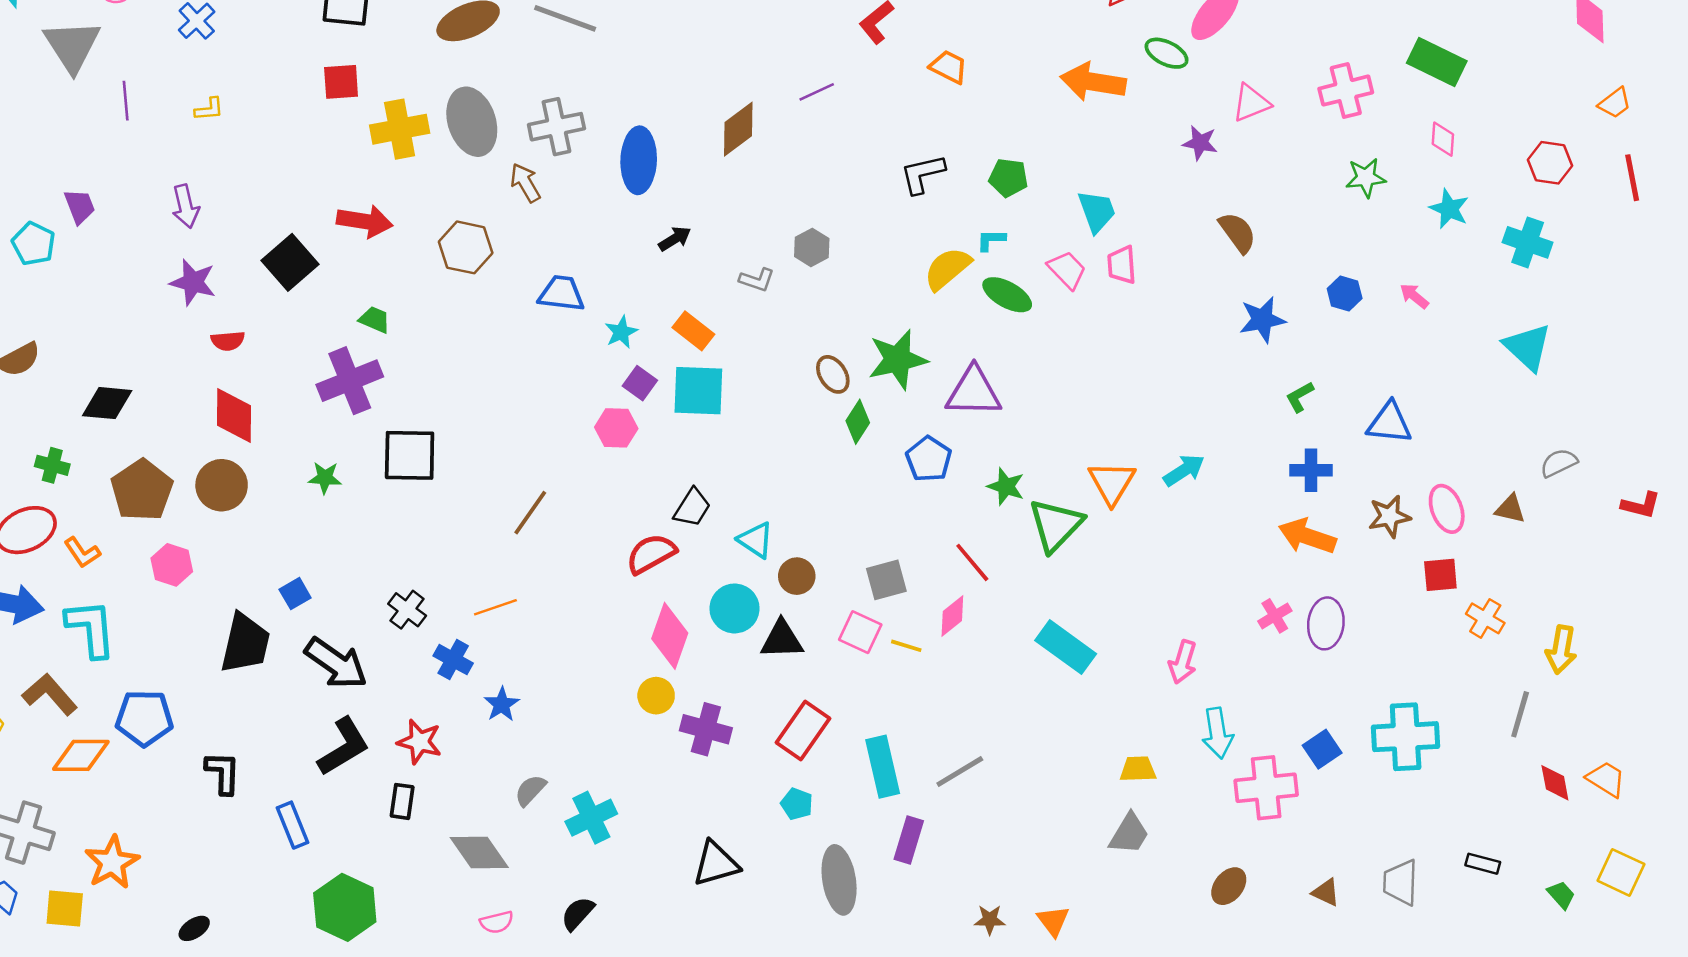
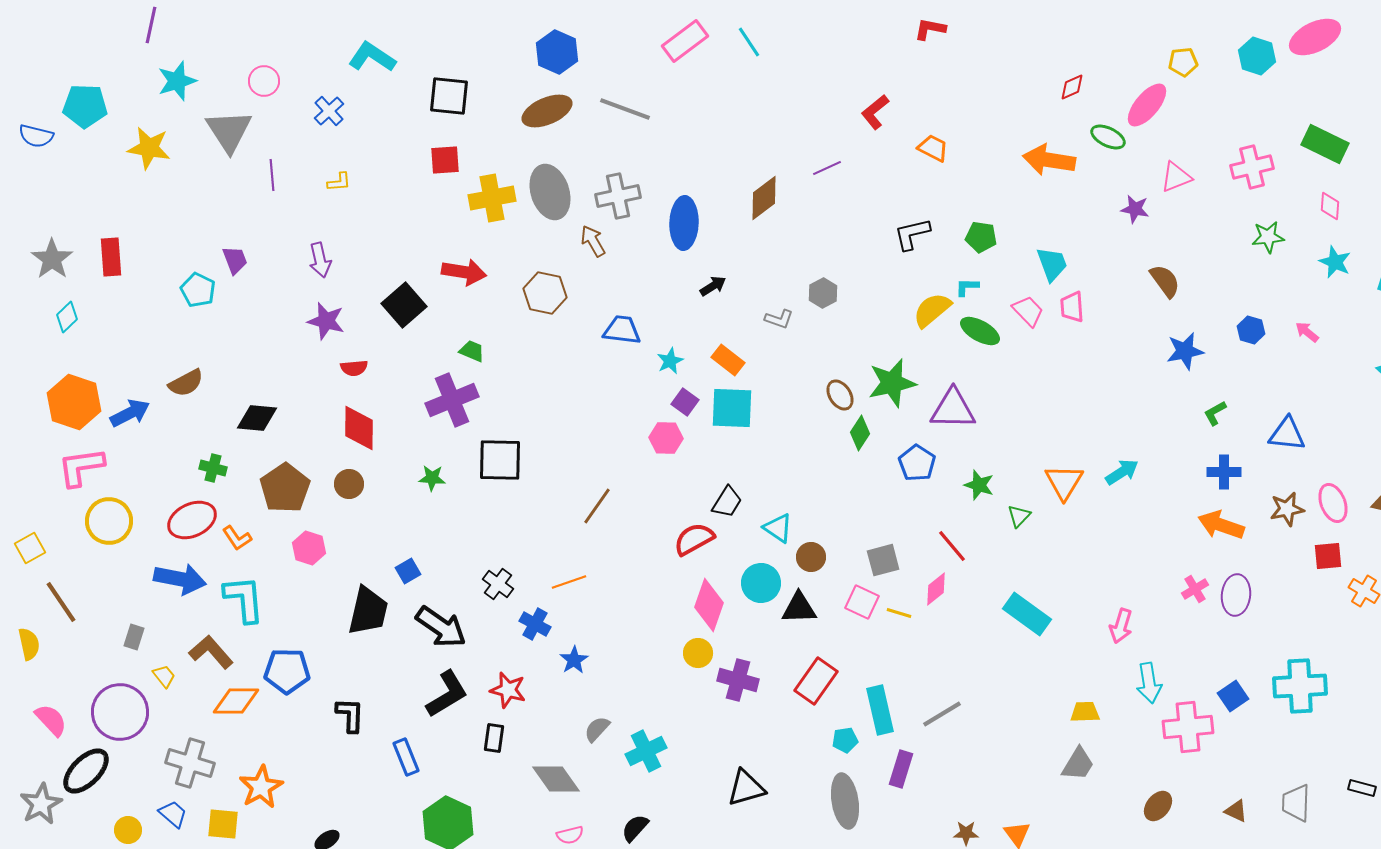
brown circle: (222, 485) -> (349, 484), size x0.7
green triangle: (1056, 525) -> (1019, 516), size x0.5
cyan pentagon: (797, 804) -> (845, 740), moved, turned -30

